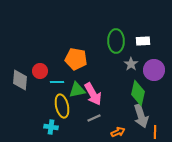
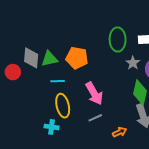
red circle: (40, 71) -> (13, 72), moved
gray diamond: (20, 80) -> (31, 58), moved
green triangle: (77, 90) -> (49, 59), moved

